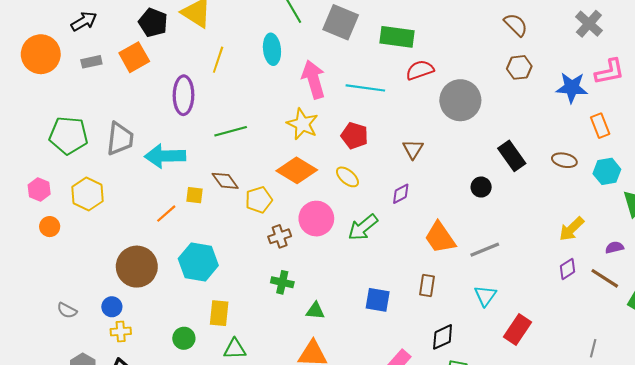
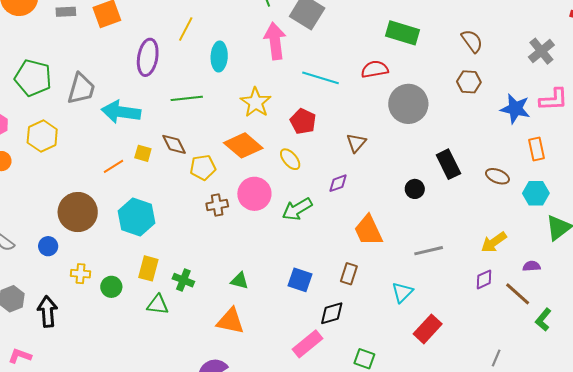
green rectangle: (397, 37) -> (402, 33), moved
cyan ellipse: (272, 49) -> (219, 57), moved
pink arrow: (314, 79) -> (275, 41), moved
gray line: (485, 250) -> (429, 251), moved
green cross: (282, 282) -> (183, 280), moved
yellow cross: (121, 331) -> (81, 274), moved
black diamond: (443, 337) -> (332, 313), moved

